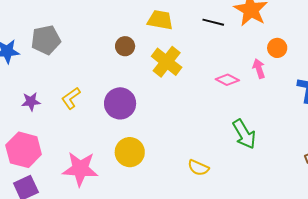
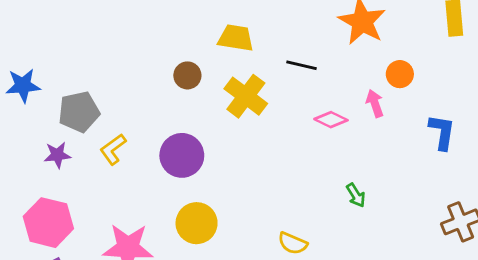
black line: (213, 22) -> (302, 65), moved
gray pentagon: (46, 40) -> (79, 112), moved
green arrow: (244, 134) -> (356, 195), size x0.6

